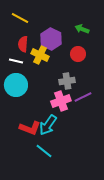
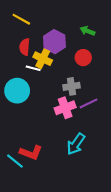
white line: (16, 61) -> (33, 68), moved
cyan arrow: (48, 125) -> (76, 144), moved
red L-shape: (30, 128) -> (31, 153), moved
cyan line: (44, 151) -> (15, 161), moved

